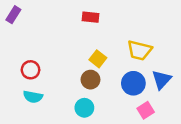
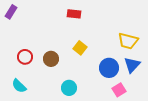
yellow trapezoid: (139, 50) -> (128, 41), moved
brown circle: (90, 80) -> (51, 59), moved
cyan semicircle: (33, 97) -> (19, 86), moved, turned 35

